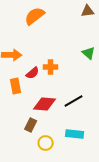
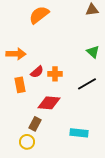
orange cross: (51, 67) -> (55, 74), moved
black line: (74, 101) -> (87, 84), moved
yellow circle: (46, 143) -> (27, 142), moved

